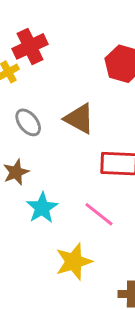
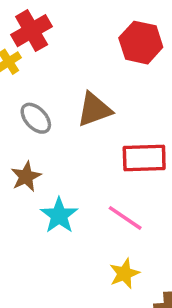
brown triangle: (79, 119) -> (94, 110), turned -44
yellow star: (74, 262) -> (124, 273), moved, size x0.7

